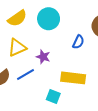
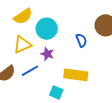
cyan circle: (49, 19) -> (47, 29), moved
blue semicircle: (78, 42) -> (81, 40), turned -48

